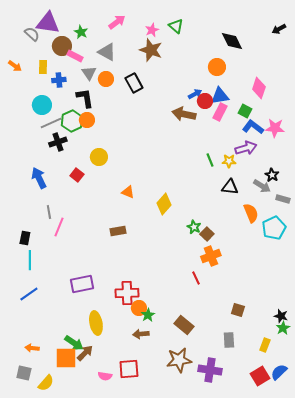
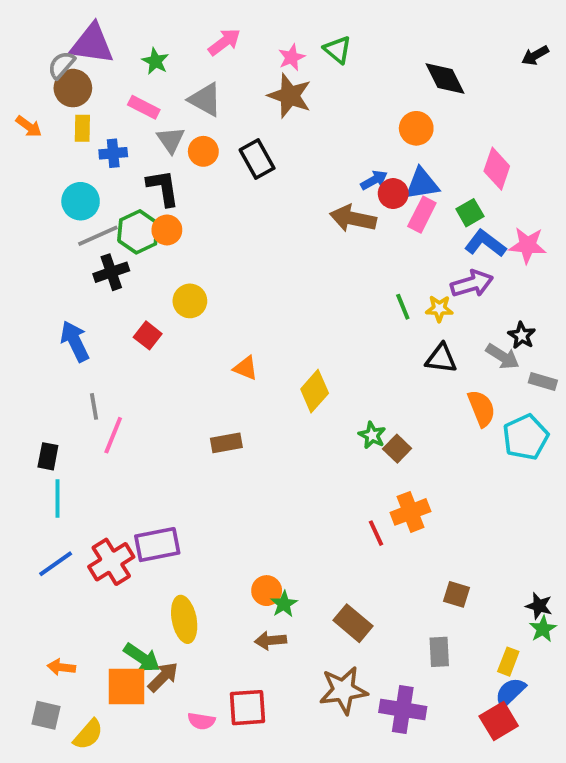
gray semicircle: (32, 34) -> (61, 65), turned -91
brown circle: (62, 46) -> (73, 88), moved
green square: (245, 111) -> (470, 213), turned 32
orange cross: (211, 256) -> (410, 512), moved
red cross: (127, 293) -> (111, 562), moved, turned -30
blue semicircle: (279, 372) -> (510, 692), moved

